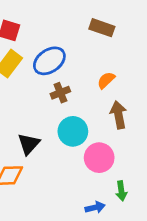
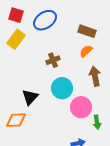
brown rectangle: (102, 28) -> (87, 31), moved
blue ellipse: (49, 61) -> (45, 20), moved
green arrow: (121, 191) -> (97, 122), moved

